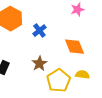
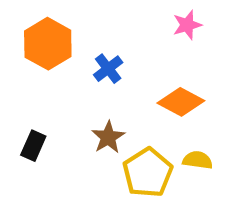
orange diamond: (74, 47) -> (181, 102), turned -40

